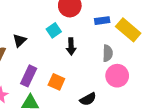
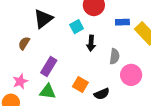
black triangle: (20, 41) -> (43, 19), moved, size x1.5
gray semicircle: (108, 53) -> (114, 56), moved
orange square: (56, 82) -> (80, 85), moved

